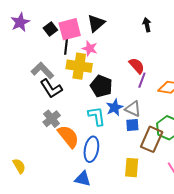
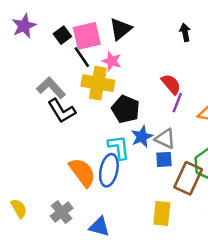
black line: (66, 46) -> (82, 57), turned -42
gray cross: (52, 119) -> (62, 212), moved
blue ellipse: (91, 149) -> (109, 170), moved

